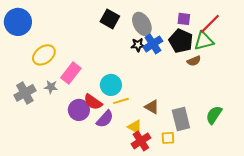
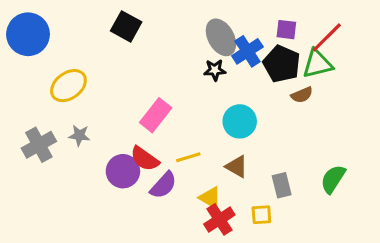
black square: (110, 19) -> (126, 26), moved
blue cross: (153, 44) -> (247, 51), moved
pink rectangle: (71, 73) -> (156, 115), moved
cyan circle: (111, 85) -> (240, 121), moved
gray rectangle: (181, 119) -> (282, 185), size x0.7

